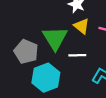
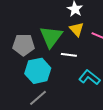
gray pentagon: (26, 52) -> (23, 45), turned -30

